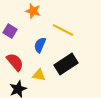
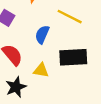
black rectangle: (66, 64) -> (73, 57), turned 30

